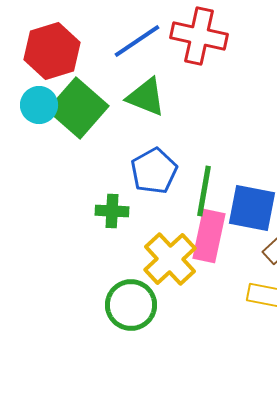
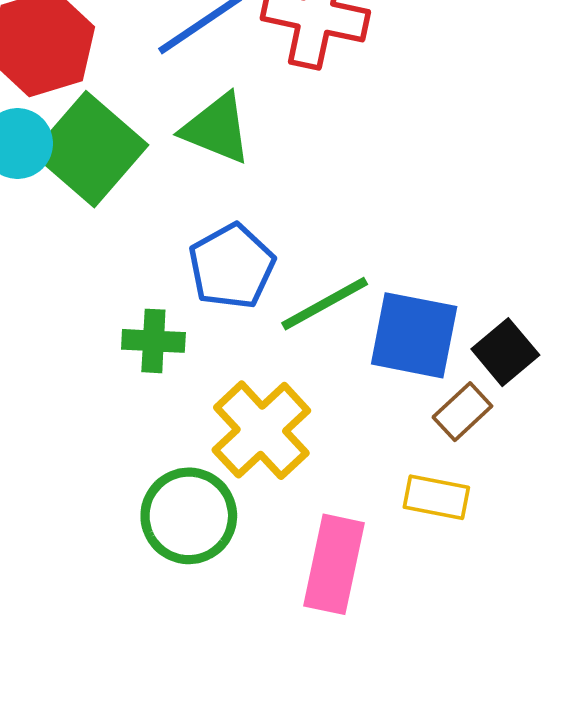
green line: (204, 191) -> (325, 304), turned 51
pink rectangle: (209, 236) -> (334, 564), moved

